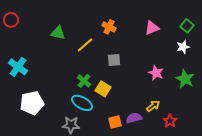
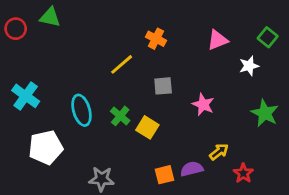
green triangle: (58, 33) -> (50, 17), moved
white star: (183, 47) -> (249, 66), moved
pink star: (156, 73) -> (203, 105), moved
cyan ellipse: (82, 103) -> (82, 110), moved, turned 45

